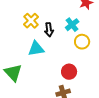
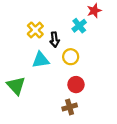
cyan cross: (72, 25) -> (79, 26), moved
yellow circle: (82, 42) -> (71, 57), moved

